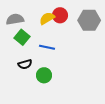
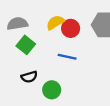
red circle: (60, 15) -> (71, 28), moved
blue line: (47, 47) -> (67, 57), moved

